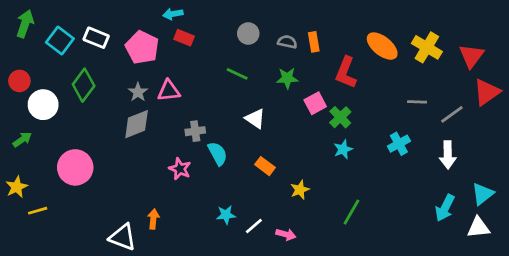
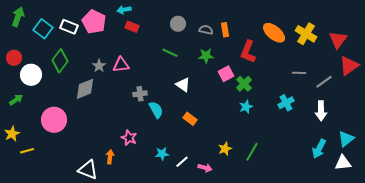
pink pentagon: (142, 47) -> (94, 22), moved
gray diamond: (137, 124) -> (85, 89), moved
pink star: (180, 169) -> (129, 138), moved
yellow star: (300, 190) -> (225, 149), moved

